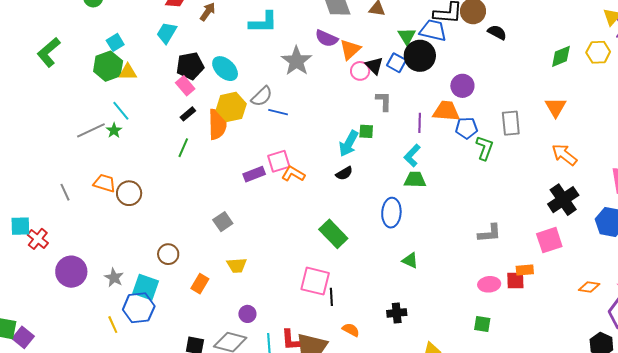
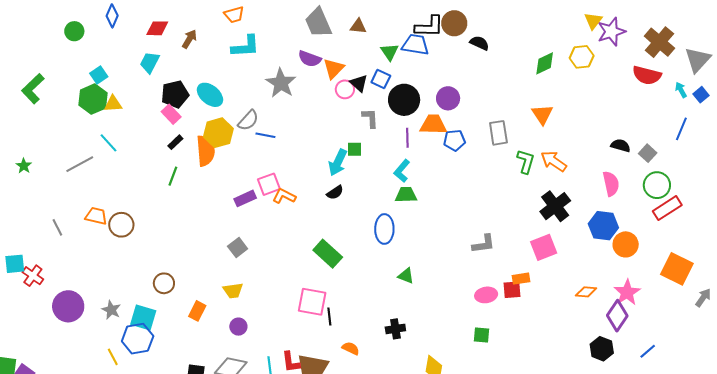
black circle: (420, 56) -> (404, 100), moved
green star: (114, 130) -> (24, 166), moved
green L-shape: (485, 148) -> (526, 162), moved
gray square: (223, 222) -> (238, 248), moved
purple circle: (247, 314) -> (238, 327), moved

